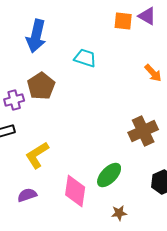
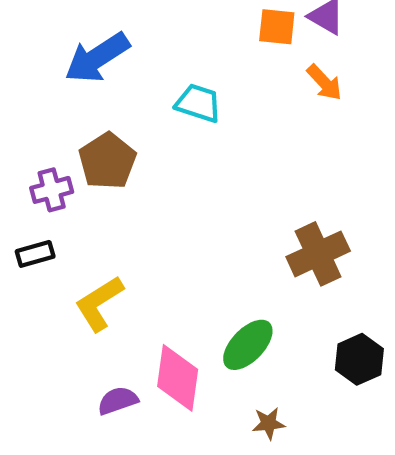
blue arrow: (36, 36) -> (97, 58), turned 44
orange arrow: (153, 73) -> (324, 82), moved
purple semicircle: (27, 195) -> (118, 401), moved

